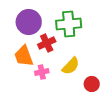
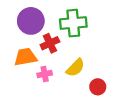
orange trapezoid: (24, 56) -> (26, 57), turned 100

